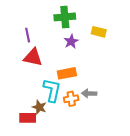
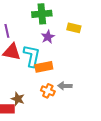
cyan L-shape: (52, 90) -> (32, 56), moved
orange cross: (71, 99) -> (48, 91), turned 32

